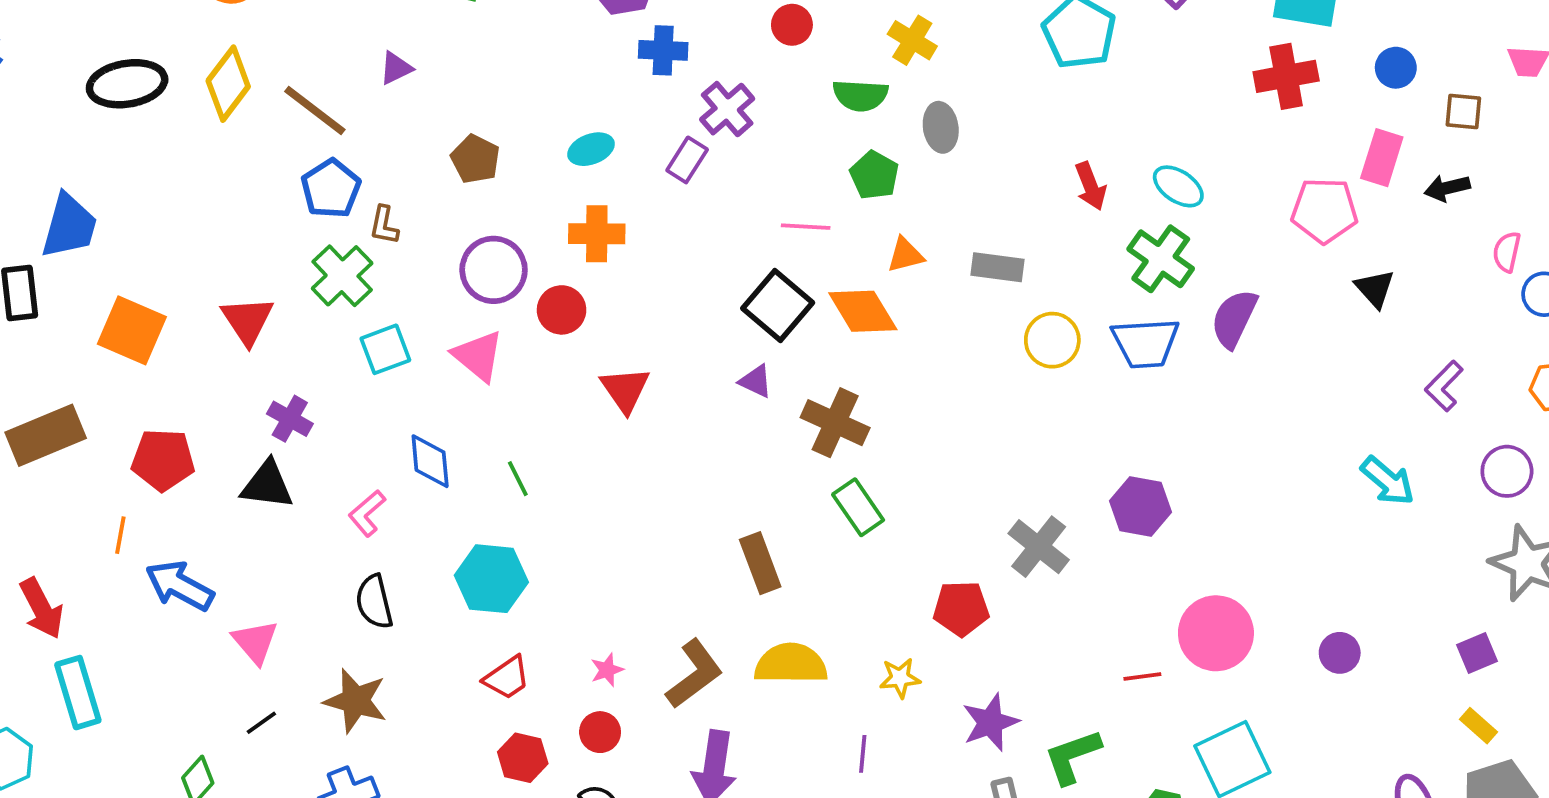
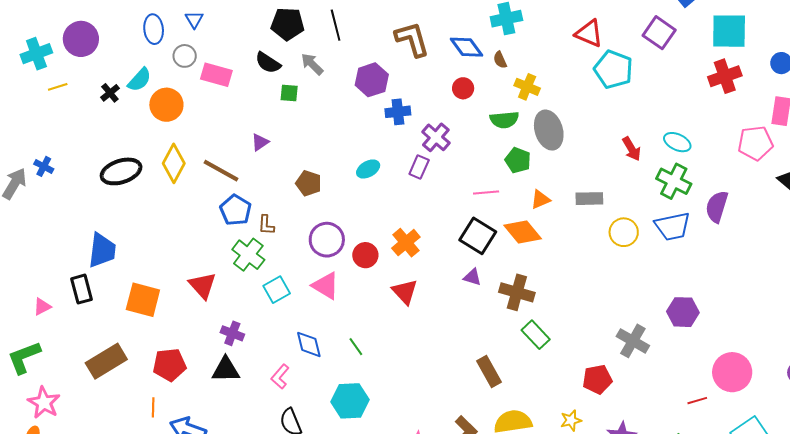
gray ellipse: (941, 127) -> (549, 130), size x1.5
orange cross: (597, 234) -> (406, 243), moved, turned -32

